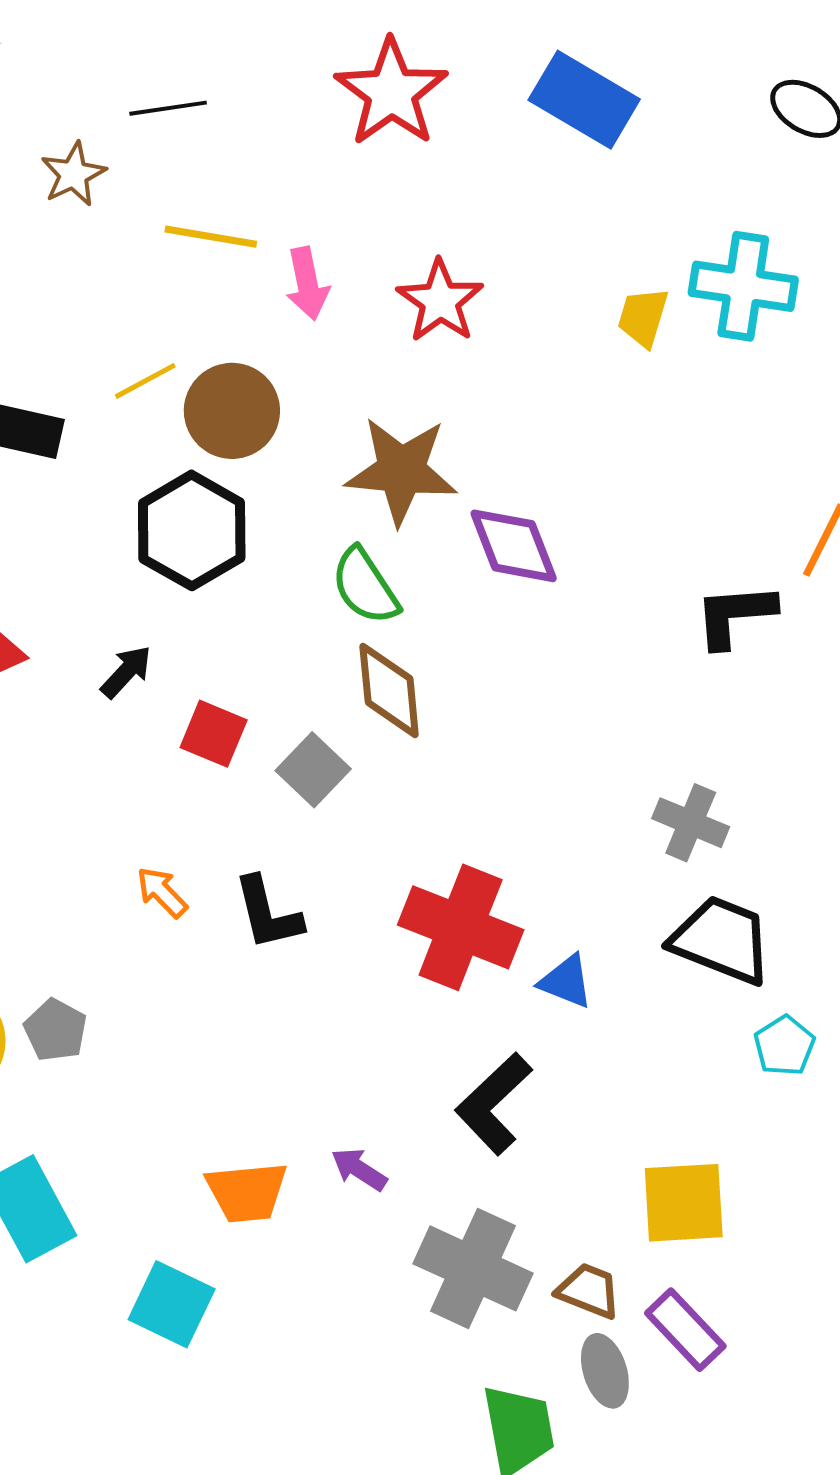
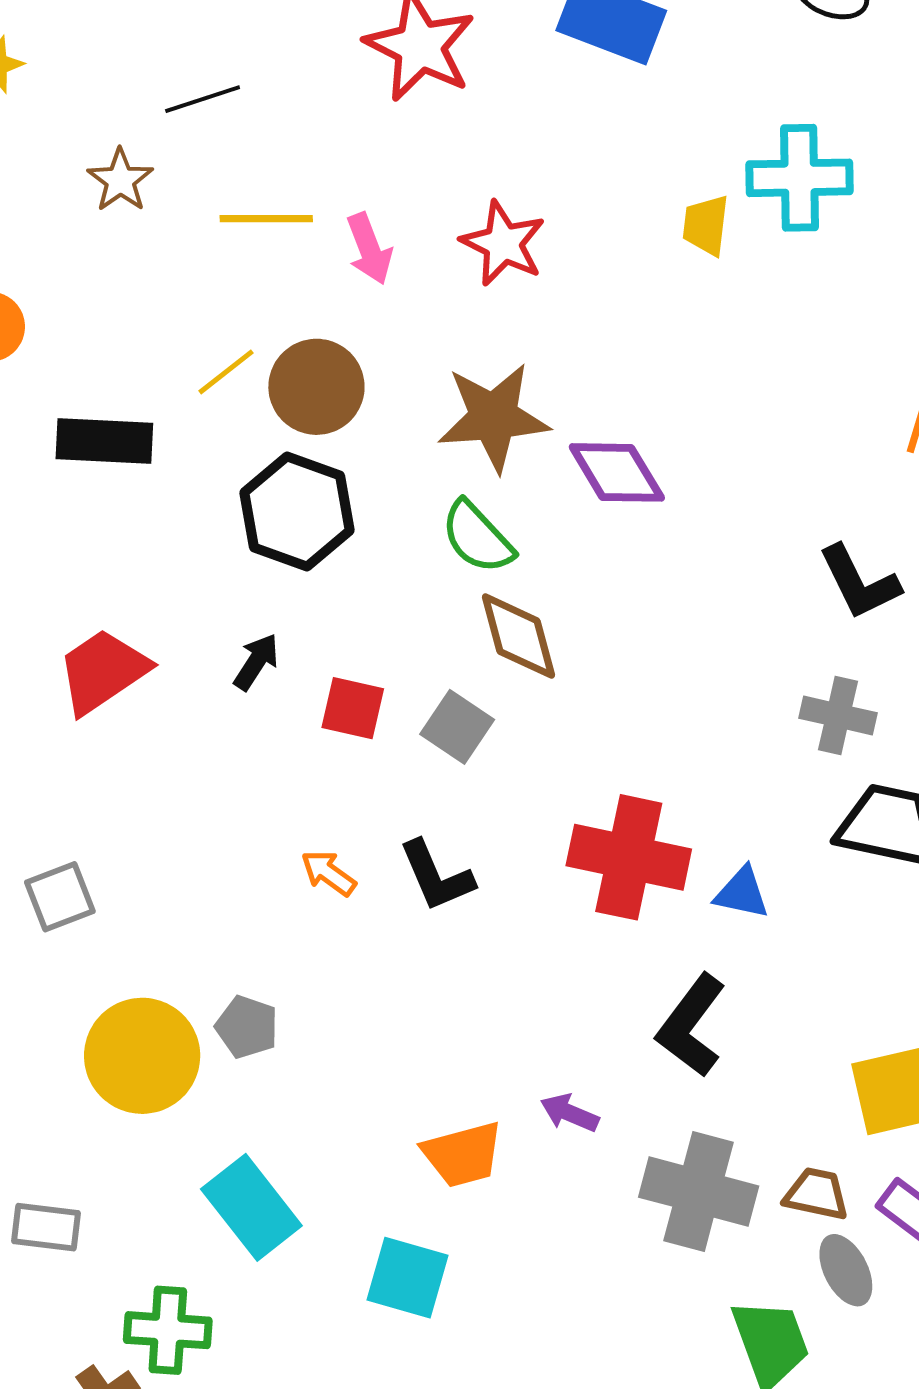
black L-shape: (735, 615) -> (859, 582), moved, turned -102

